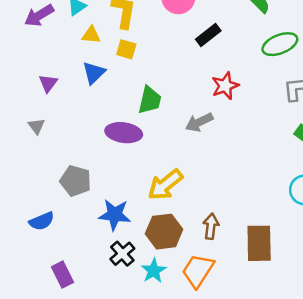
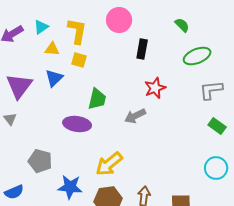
black rectangle: (208, 35) -> (142, 49), turned -42
purple triangle: (48, 83) -> (19, 86), size x1.8

